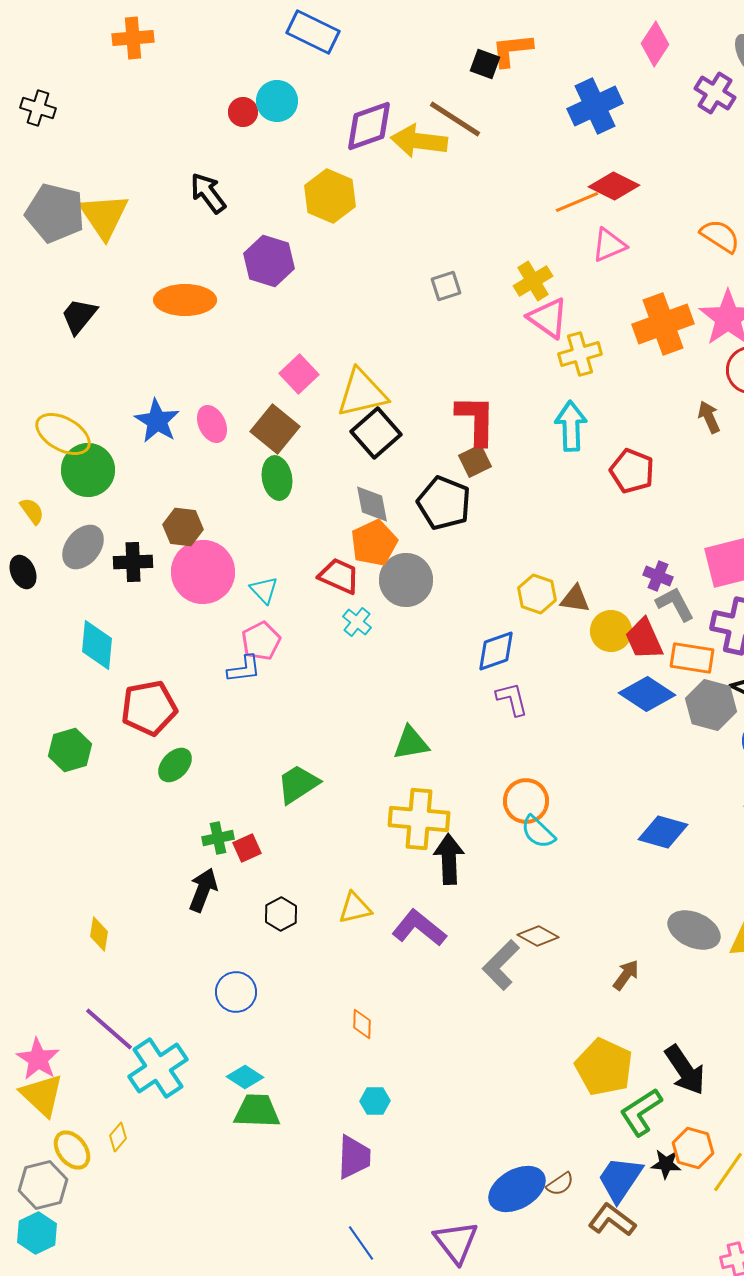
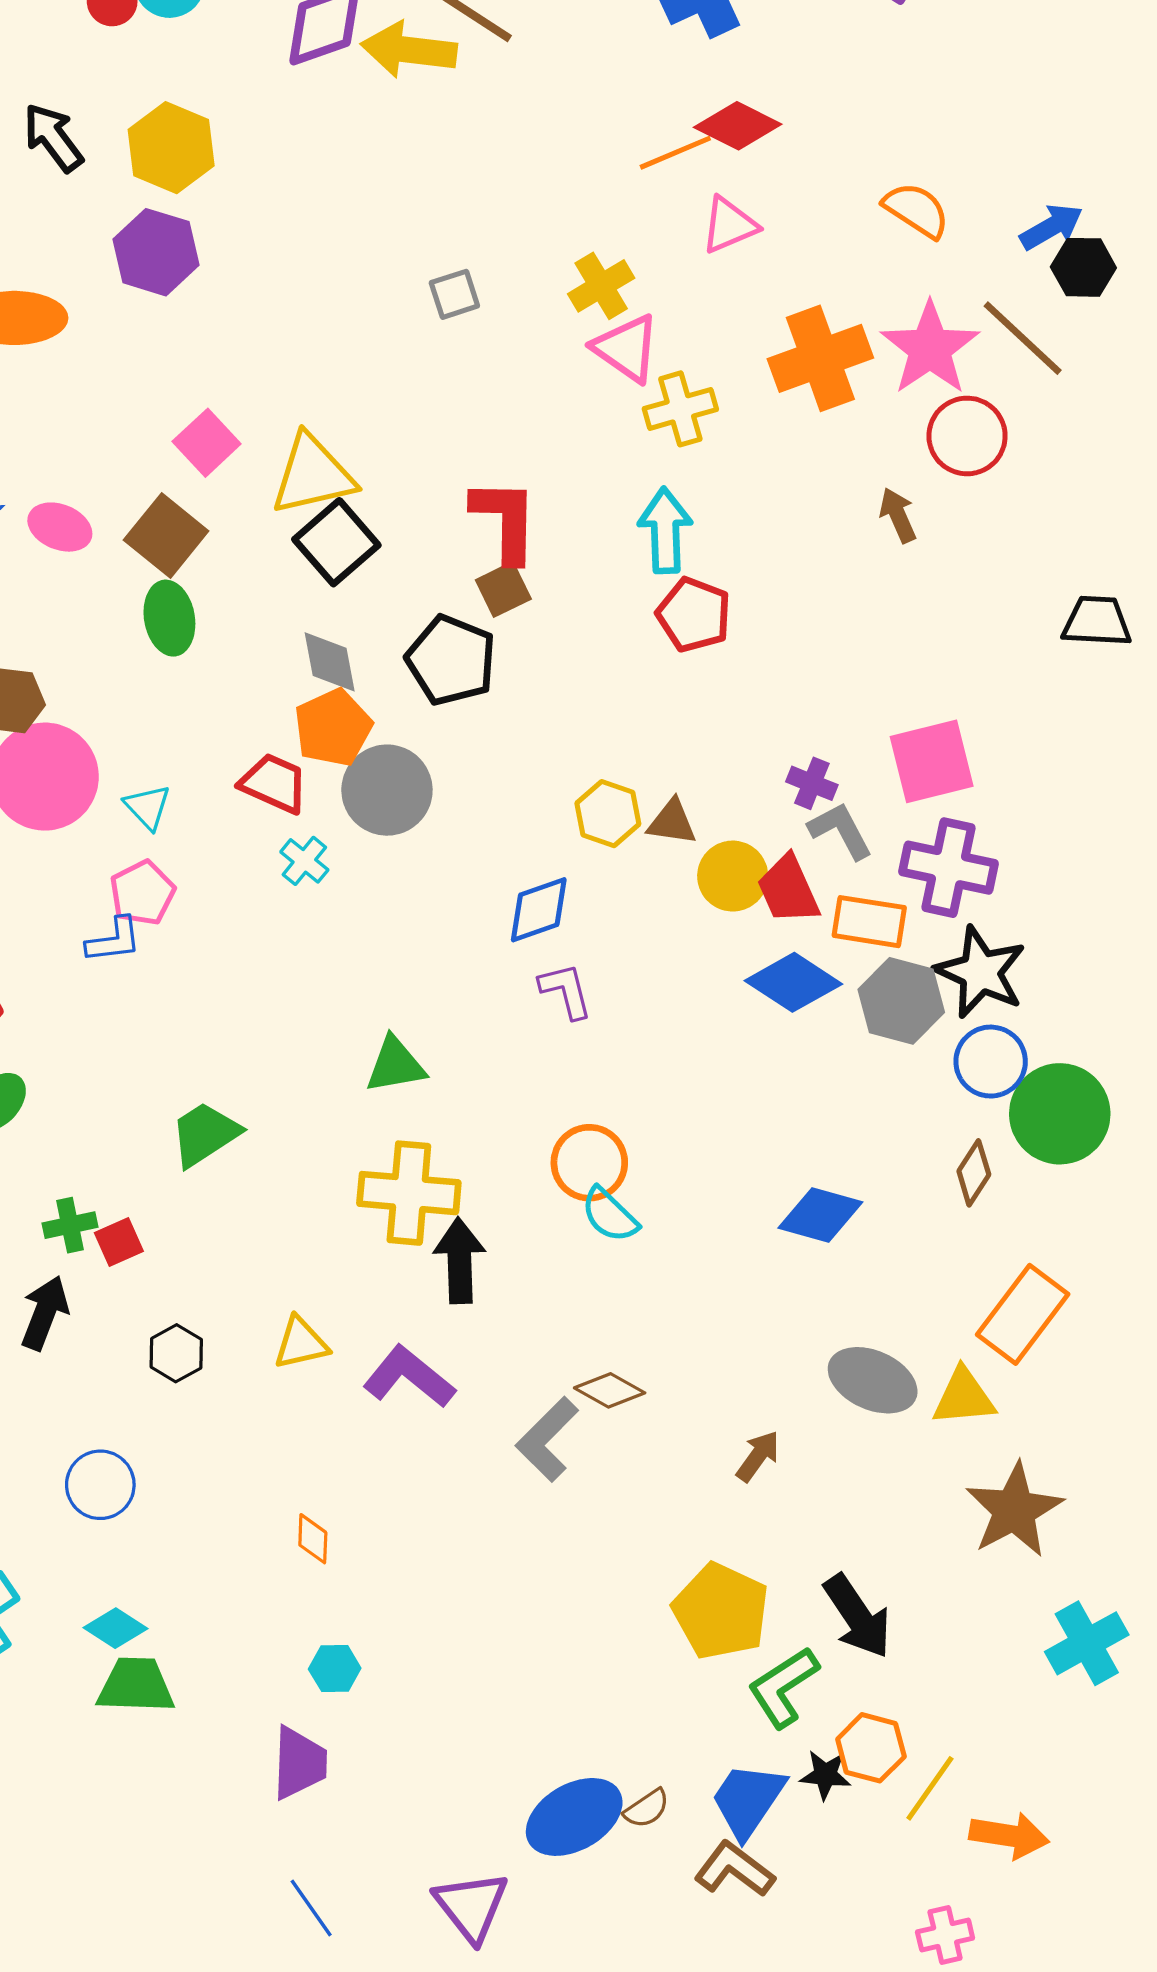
yellow hexagon: (330, 196) -> (171, 148), moved
pink ellipse: (212, 424) -> (60, 527), turned -42
red pentagon: (632, 471) -> (694, 615), moved

